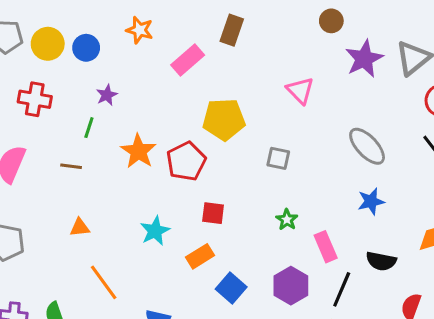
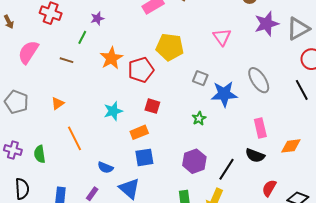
blue star: (371, 201) -> (224, 94), moved, size x1.5
orange triangle: (80, 227) -> (58, 103), moved, turned -40
pink rectangle: (326, 247) -> (260, 128), moved
blue square: (231, 288) -> (144, 157), moved, turned 30

